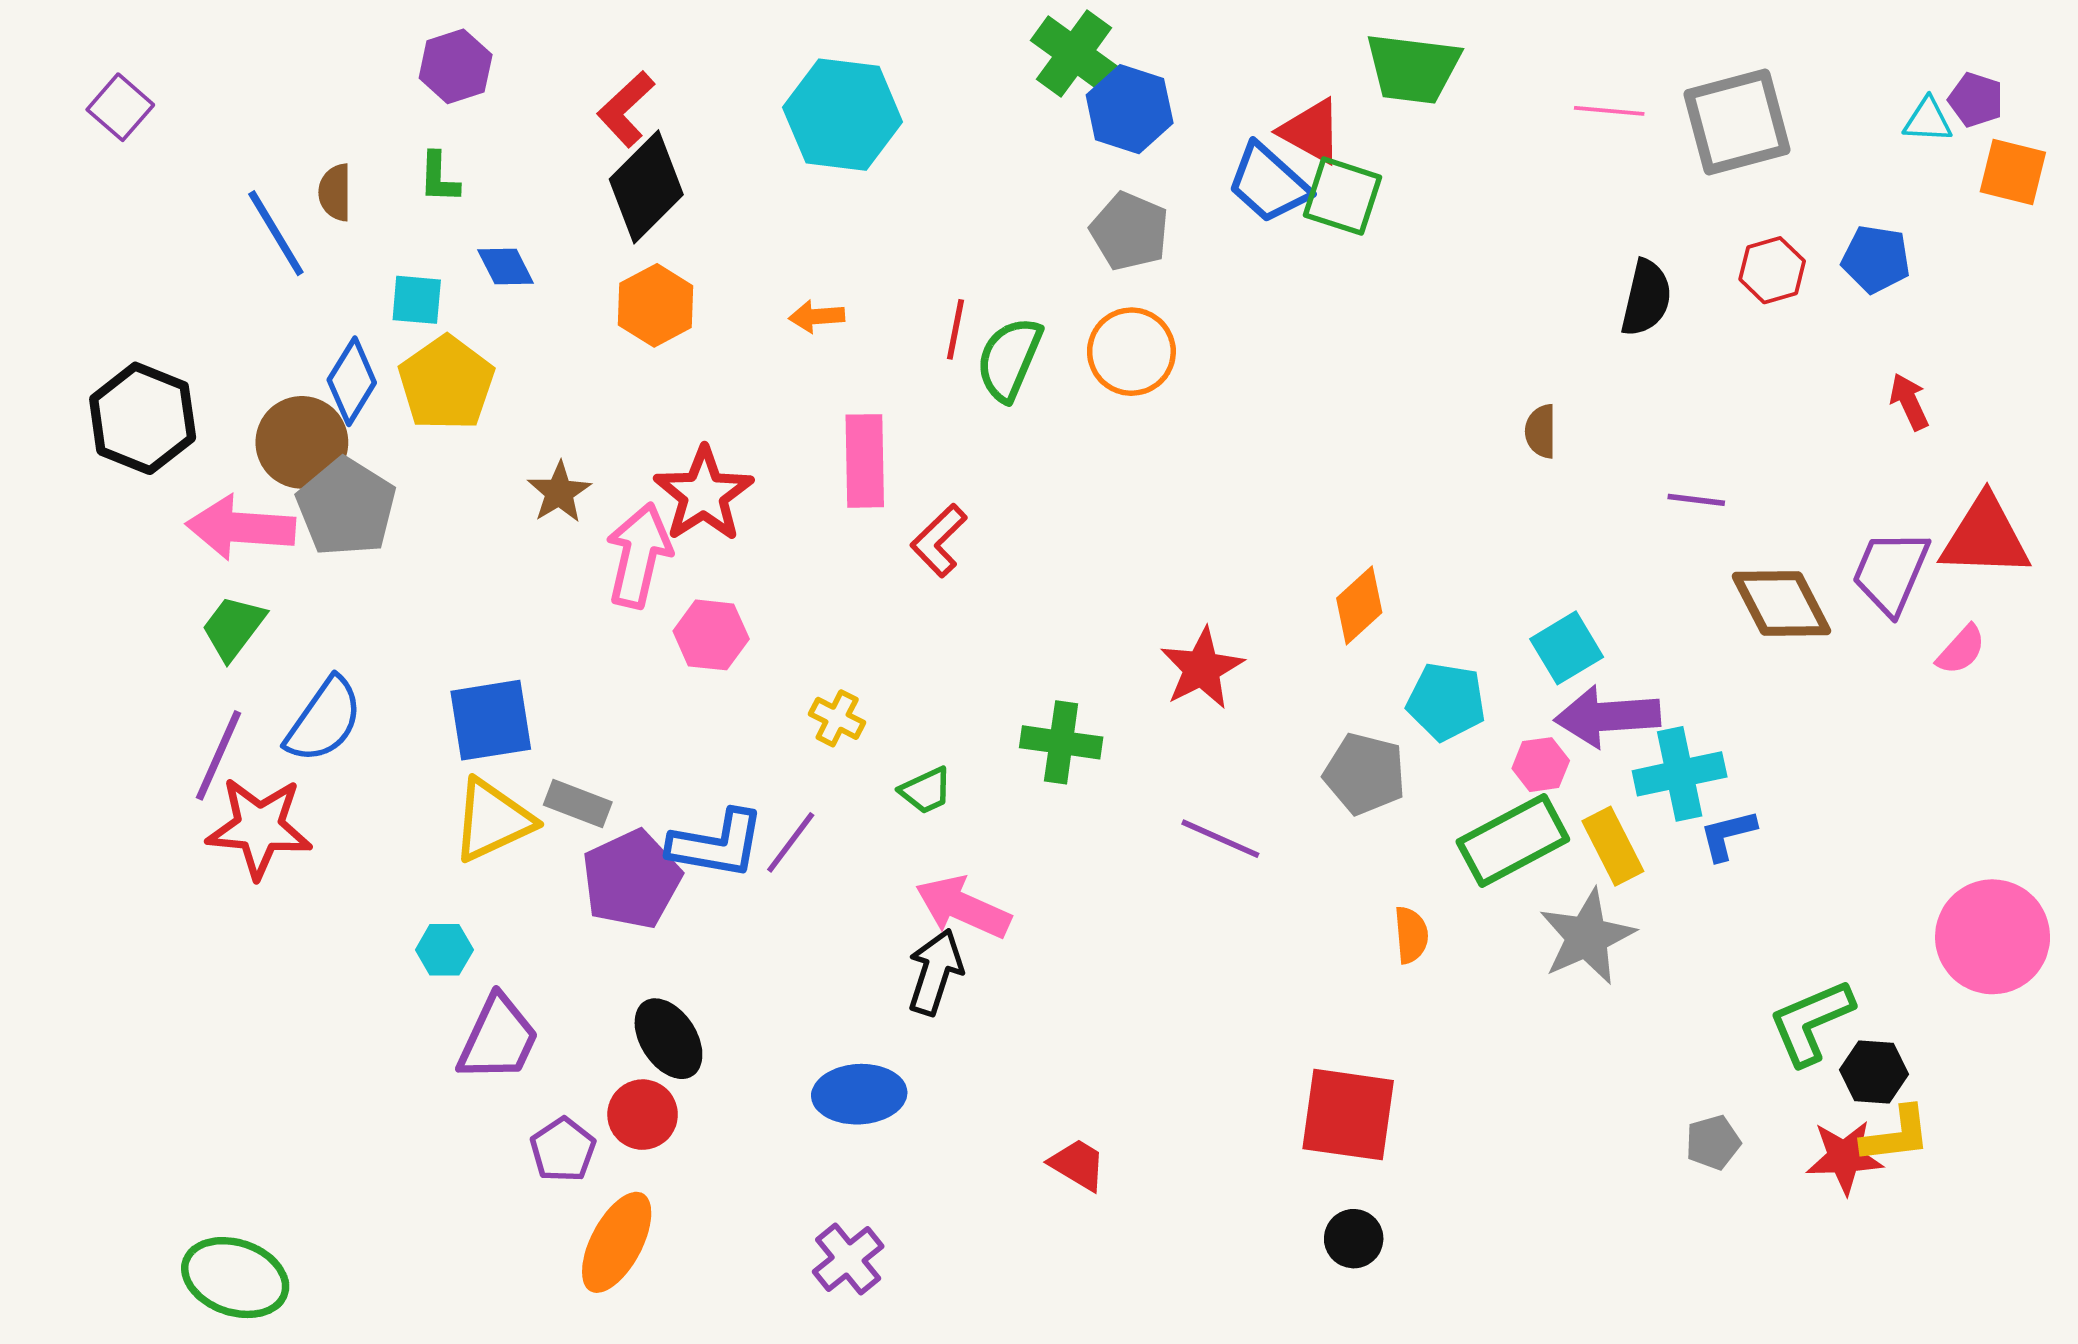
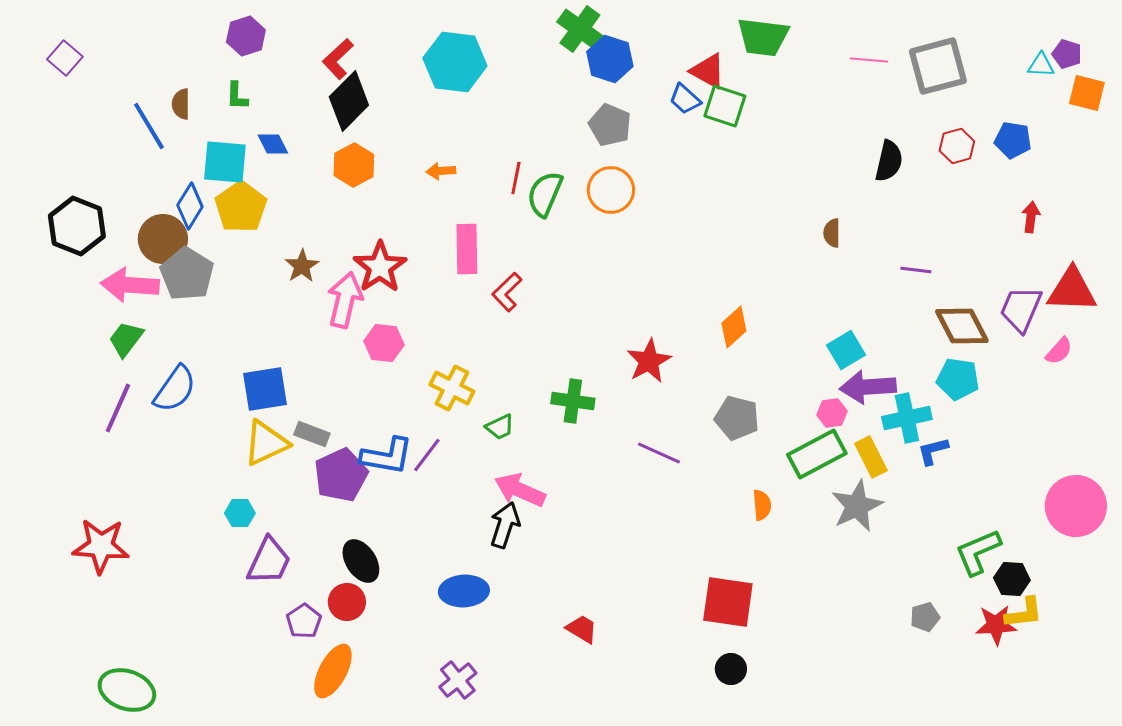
blue trapezoid: (1268, 183) -> (685, 99), size x0.7
cyan square: (417, 300) -> (225, 162), size x1.6
red arrow: (1909, 402) -> (1031, 217), turned 32
cyan pentagon: (1446, 702) -> (958, 379), moved
yellow cross: (837, 718) -> (452, 388), size x1.5
red star: (259, 828) -> (101, 546), moved

